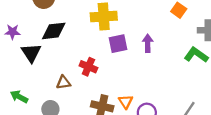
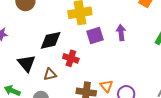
black diamond: (54, 31) -> (51, 40), moved
black triangle: (31, 53) -> (27, 63), moved

